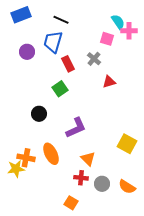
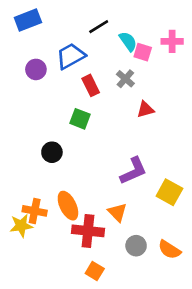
black line: (61, 20) -> (99, 27), moved, turned -56
cyan semicircle: (118, 22) -> (128, 41), moved
blue trapezoid: (53, 42) -> (71, 56), turned 45
green square: (60, 89) -> (80, 119), turned -35
purple L-shape: (76, 128) -> (133, 171), moved
red cross: (81, 178) -> (88, 231), moved, size x1.6

